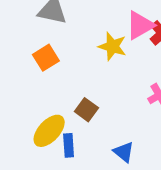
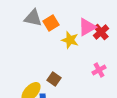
orange square: (46, 58) -> (51, 23), moved

